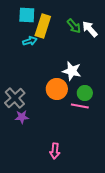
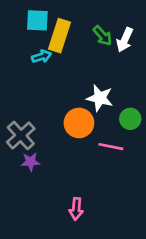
white arrow: (90, 29) -> (125, 40), turned -114
green circle: (85, 93) -> (130, 119), moved

